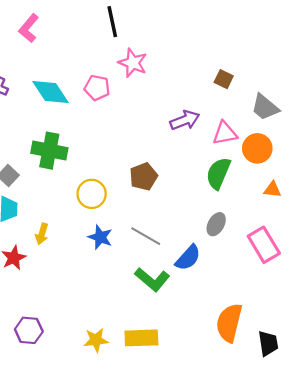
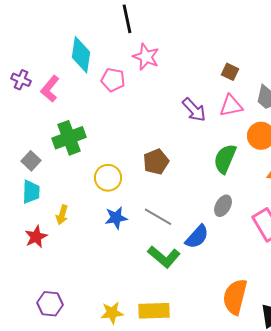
pink L-shape: (29, 28) -> (50, 89), moved
cyan diamond: (50, 92) -> (81, 55), moved, turned 42
purple arrow: (185, 120) -> (194, 110), turned 68
pink triangle: (225, 133) -> (231, 106), moved
green cross: (49, 151) -> (69, 138), turned -32
blue star: (100, 237) -> (116, 218), turned -30

